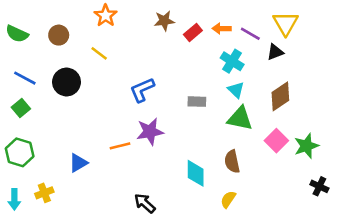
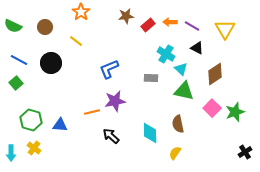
yellow triangle: (286, 23) -> (225, 29), moved
black triangle: (275, 52) -> (197, 48), moved, turned 48
cyan cross: (232, 61) -> (166, 54), moved
green hexagon: (20, 152) -> (31, 120), moved
blue triangle: (78, 163) -> (60, 125), turned 35
black cross: (319, 186) -> (245, 152), moved, turned 32
yellow cross: (44, 193) -> (34, 148), turned -32
black arrow: (145, 203) -> (111, 136), moved

